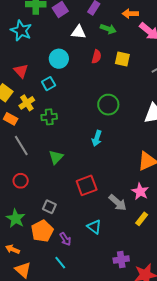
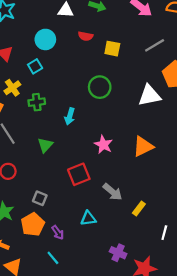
red semicircle: (96, 57) -> (86, 36), turned 88
yellow square: (122, 59) -> (112, 49), moved
cyan arrow: (97, 138) -> (70, 116), moved
pink star: (140, 191) -> (103, 145), moved
cyan triangle: (94, 227) -> (88, 218), turned -42
purple cross: (121, 260) -> (118, 253), turned 35

